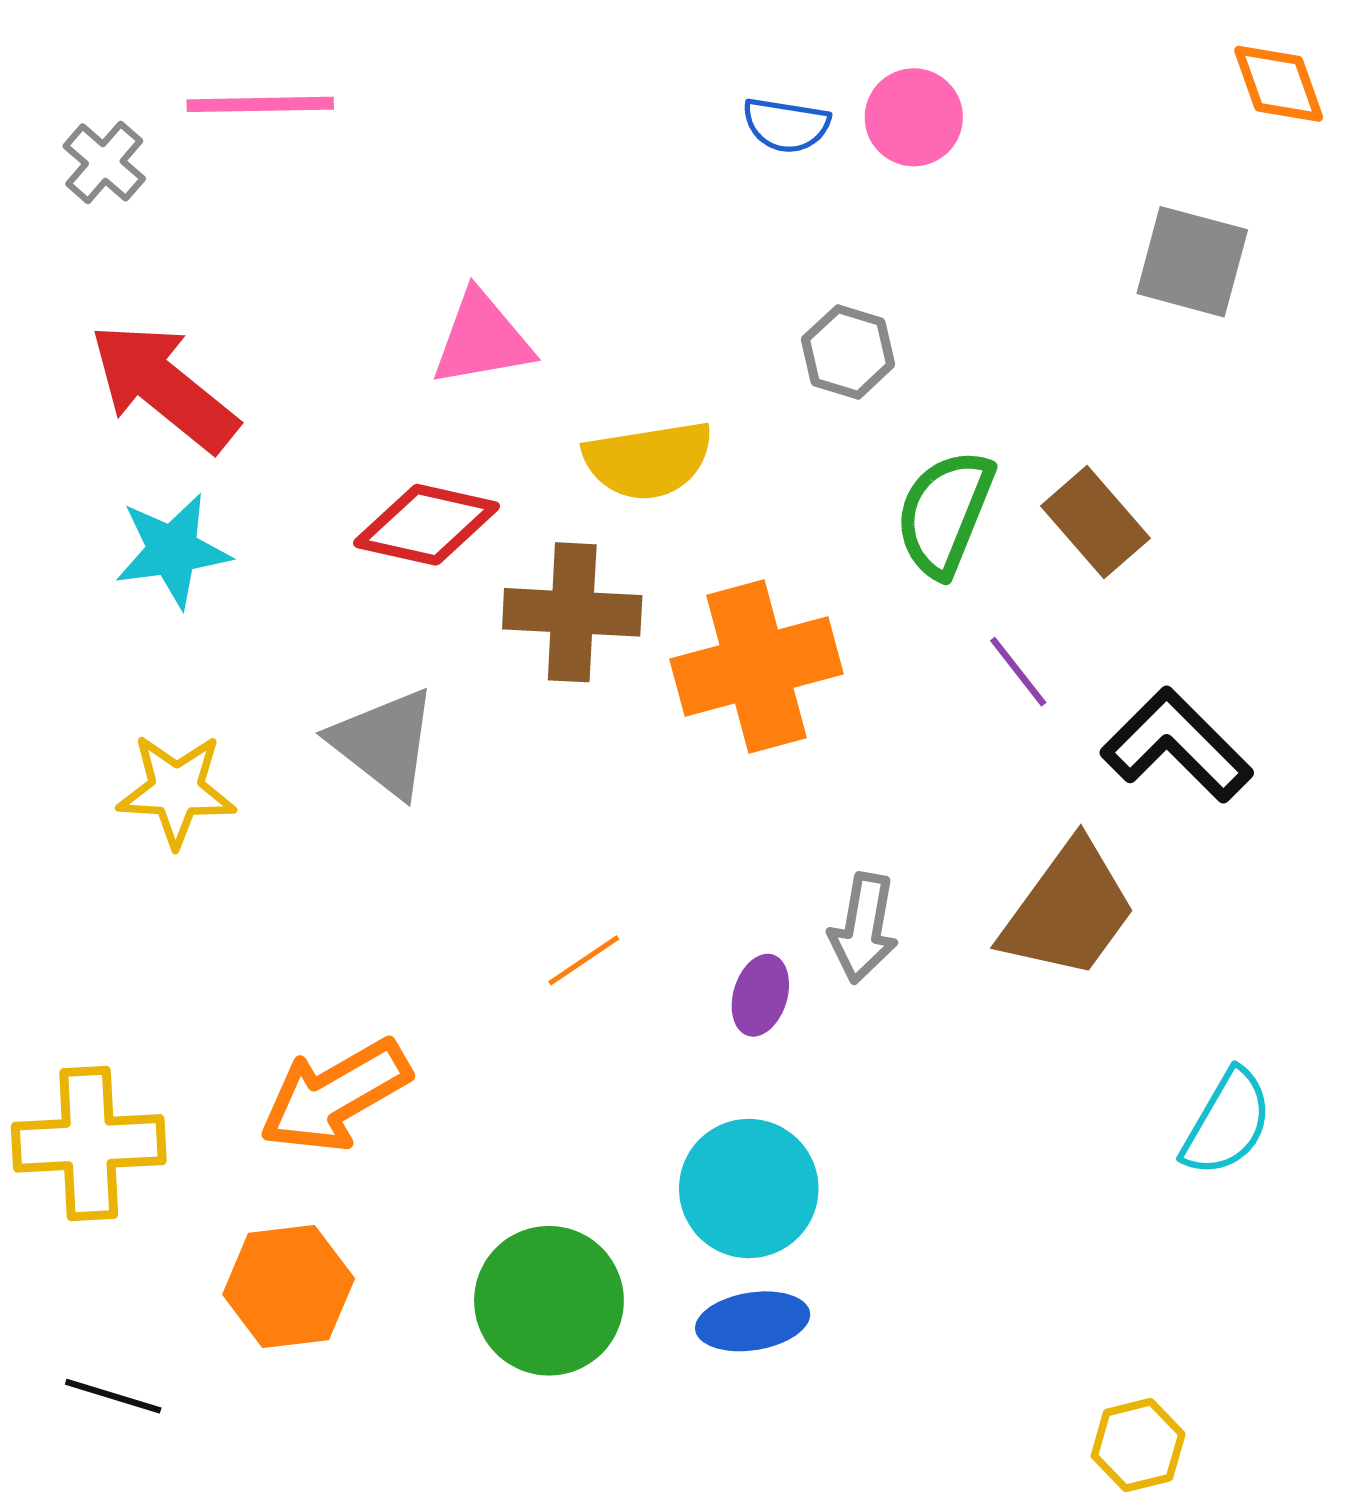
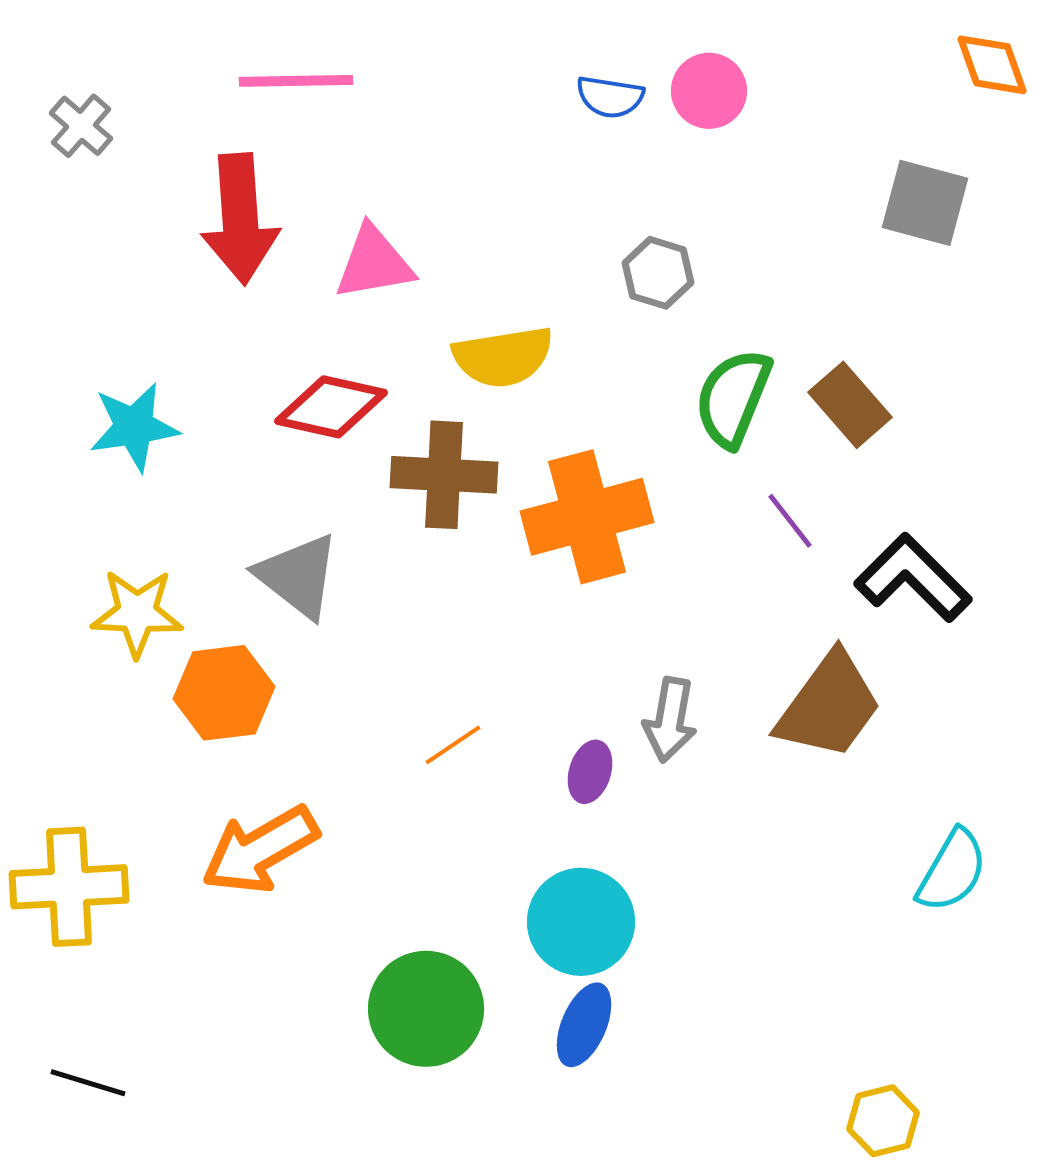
pink line: (260, 104) -> (296, 81), moved
red arrow: (164, 387) -> (240, 219), moved, turned -133
orange hexagon: (289, 1287) -> (224, 693), moved
blue ellipse: (753, 1321) -> (584, 1025), turned -58

